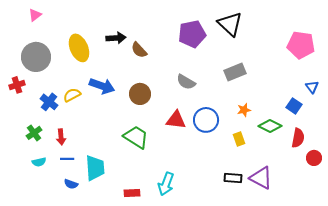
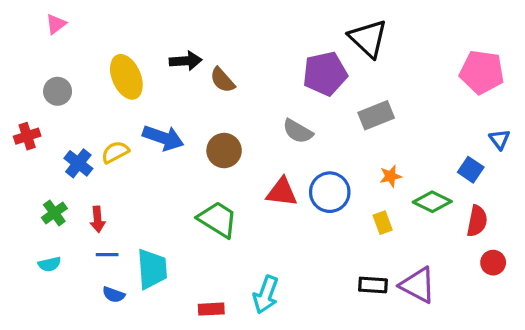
purple pentagon: (192, 34) -> (325, 74), moved
gray circle: (36, 57) -> (58, 91), size x0.6
red circle: (314, 158) -> (493, 263), moved
cyan semicircle: (39, 162) -> (50, 264), moved

